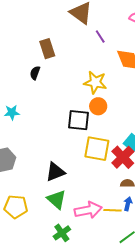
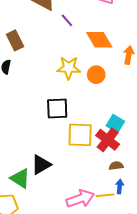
orange circle: (98, 106) -> (96, 75), moved
green triangle: (57, 199) -> (20, 178), moved

